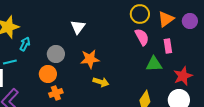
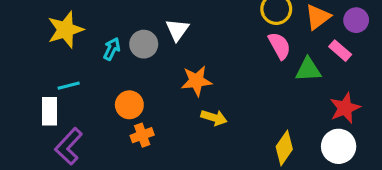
cyan arrow: (25, 44) -> (112, 49), moved
pink rectangle: (168, 46) -> (340, 51), moved, turned -40
gray circle: (56, 54) -> (144, 44), moved
green triangle: (154, 64) -> (308, 70), moved

